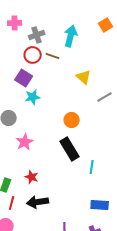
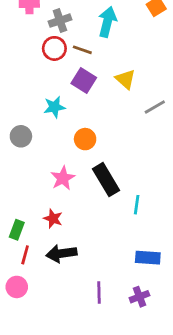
purple square: (24, 78) -> (84, 81), moved
orange circle: (72, 120) -> (85, 139), moved
pink star: (25, 142) -> (63, 178), moved

